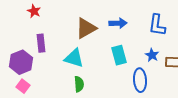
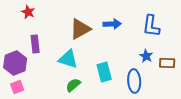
cyan rectangle: (119, 55) -> (104, 72), moved
green semicircle: (79, 84) -> (73, 85), turned -126
pink square: (23, 86) -> (17, 87), turned 32

